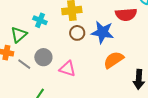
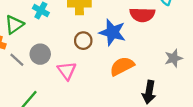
brown circle: (77, 33) -> (83, 41), moved
pink triangle: (67, 69) -> (67, 71), turned 30

